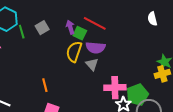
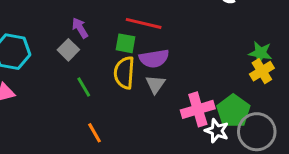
purple arrow: (70, 27) -> (80, 28), moved
green line: (22, 32) -> (84, 87), moved
gray triangle: (92, 64) -> (155, 84), turned 32

